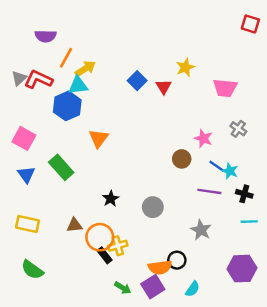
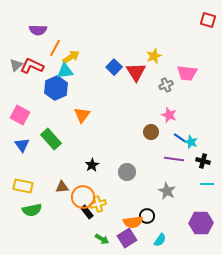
red triangle: (164, 87) -> (136, 72), size x1.5
gray cross: (238, 129) -> (166, 85), moved, turned 32
green semicircle: (32, 270) -> (32, 210), moved, turned -48

